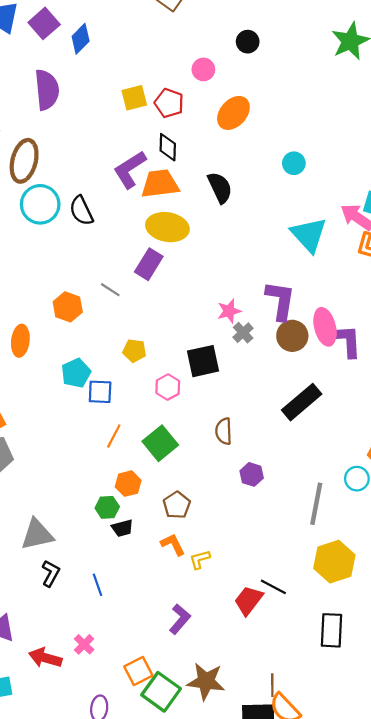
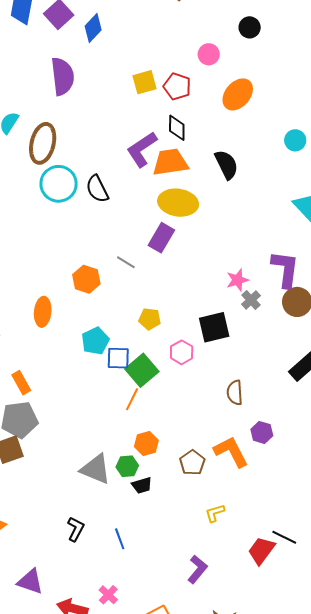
green square: (160, 443) -> (142, 370), moved
gray triangle: (37, 535) -> (96, 469), moved, turned 36
orange L-shape: (173, 544) -> (231, 452), moved, size x1.5

